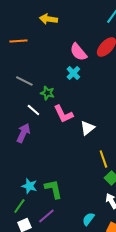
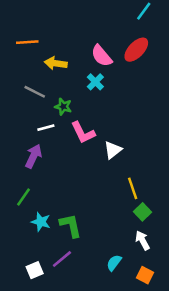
yellow arrow: (48, 19) -> (56, 63), moved
white line: (33, 110) -> (46, 128), turned -56
green line: (19, 206) -> (24, 197), moved

